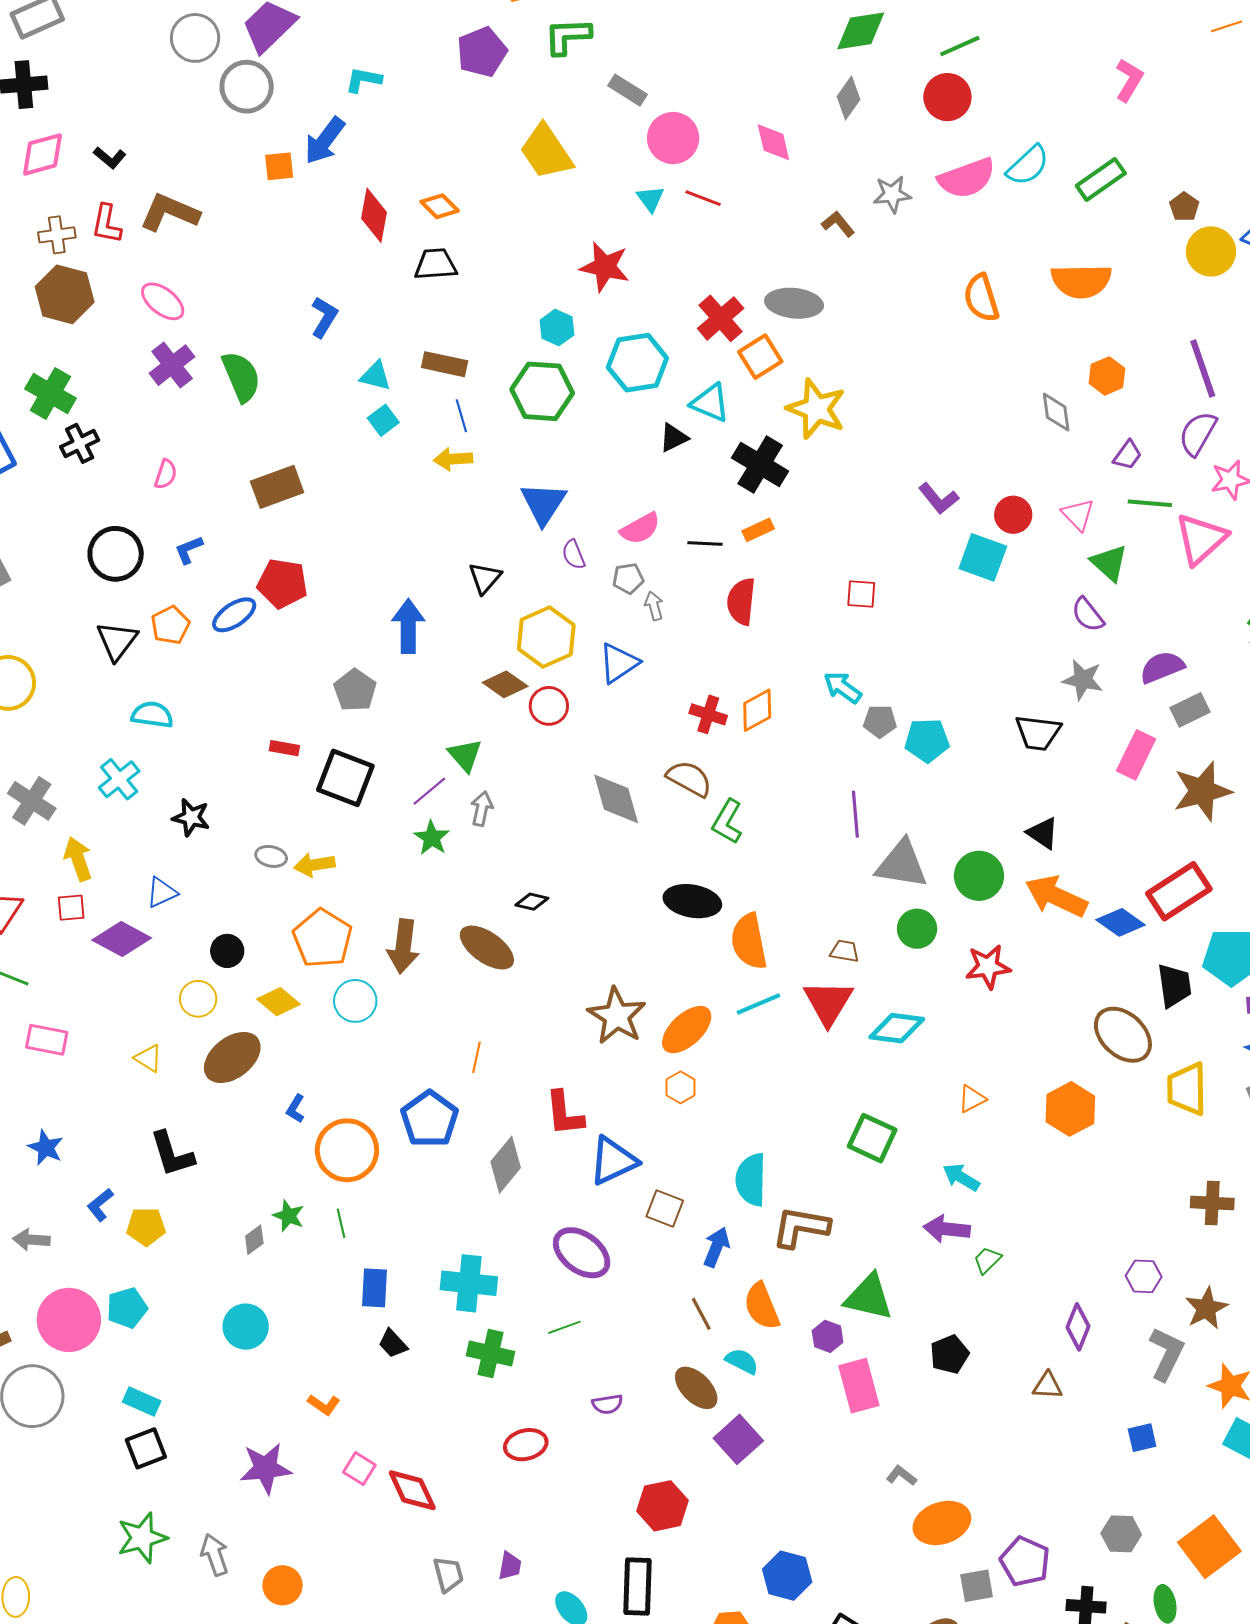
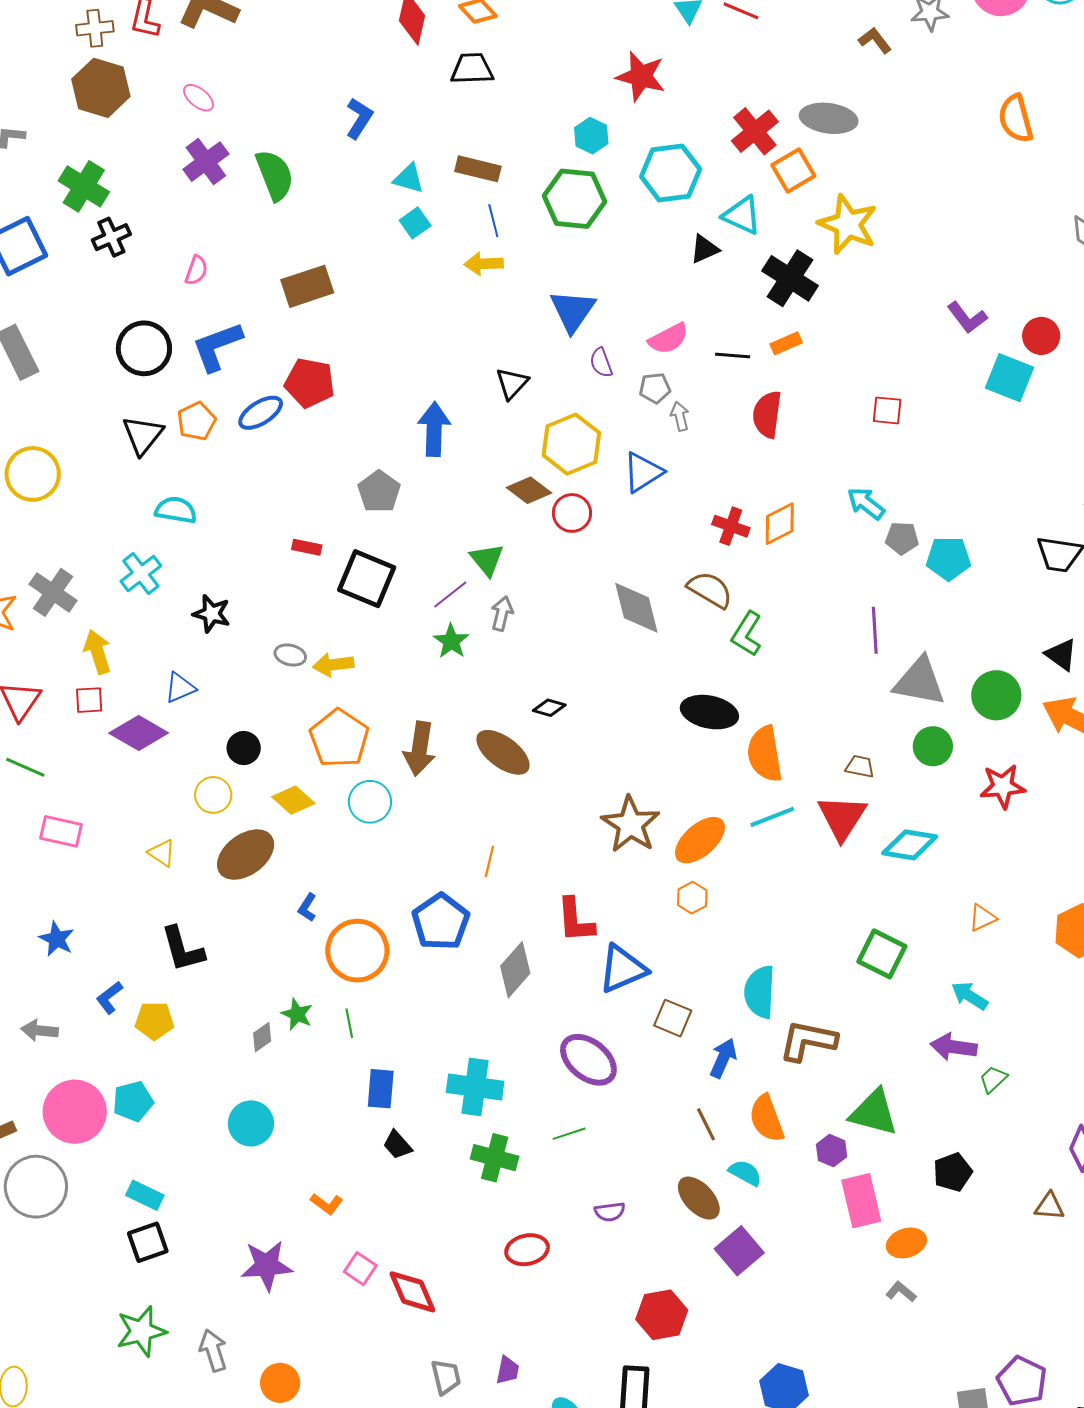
pink ellipse: (163, 301) -> (199, 98), size x0.7
blue L-shape: (189, 550) -> (217, 346), size x1.8
orange ellipse: (942, 1523) -> (906, 1243), moved, size x0.7

